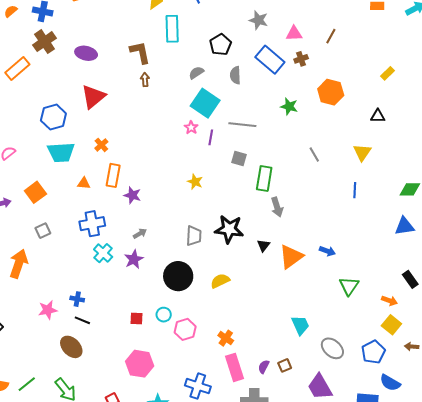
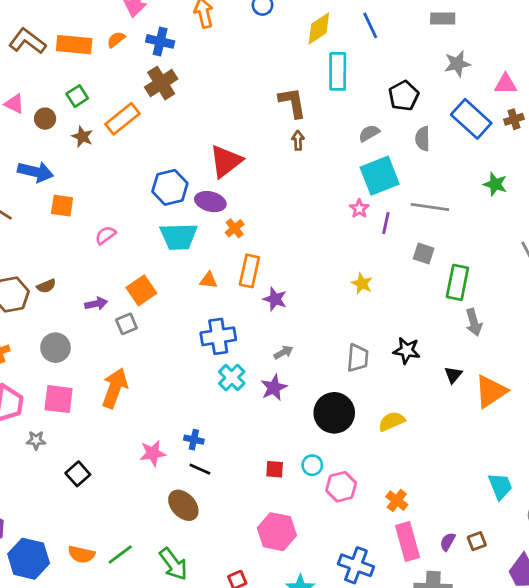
gray star: (259, 20) -> (457, 64), turned -30
purple ellipse: (86, 53) -> (210, 202), moved
cyan square: (205, 103) -> (380, 176), turned 32
black star: (229, 229) -> (407, 351), size x0.7
gray square: (43, 231) -> (126, 324), moved

